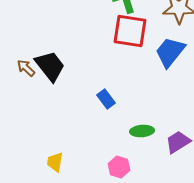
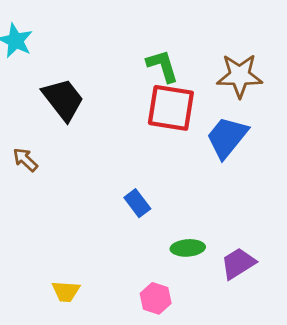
black trapezoid: (50, 66) -> (63, 99), moved
yellow trapezoid: (55, 162) -> (66, 291), turned -95

